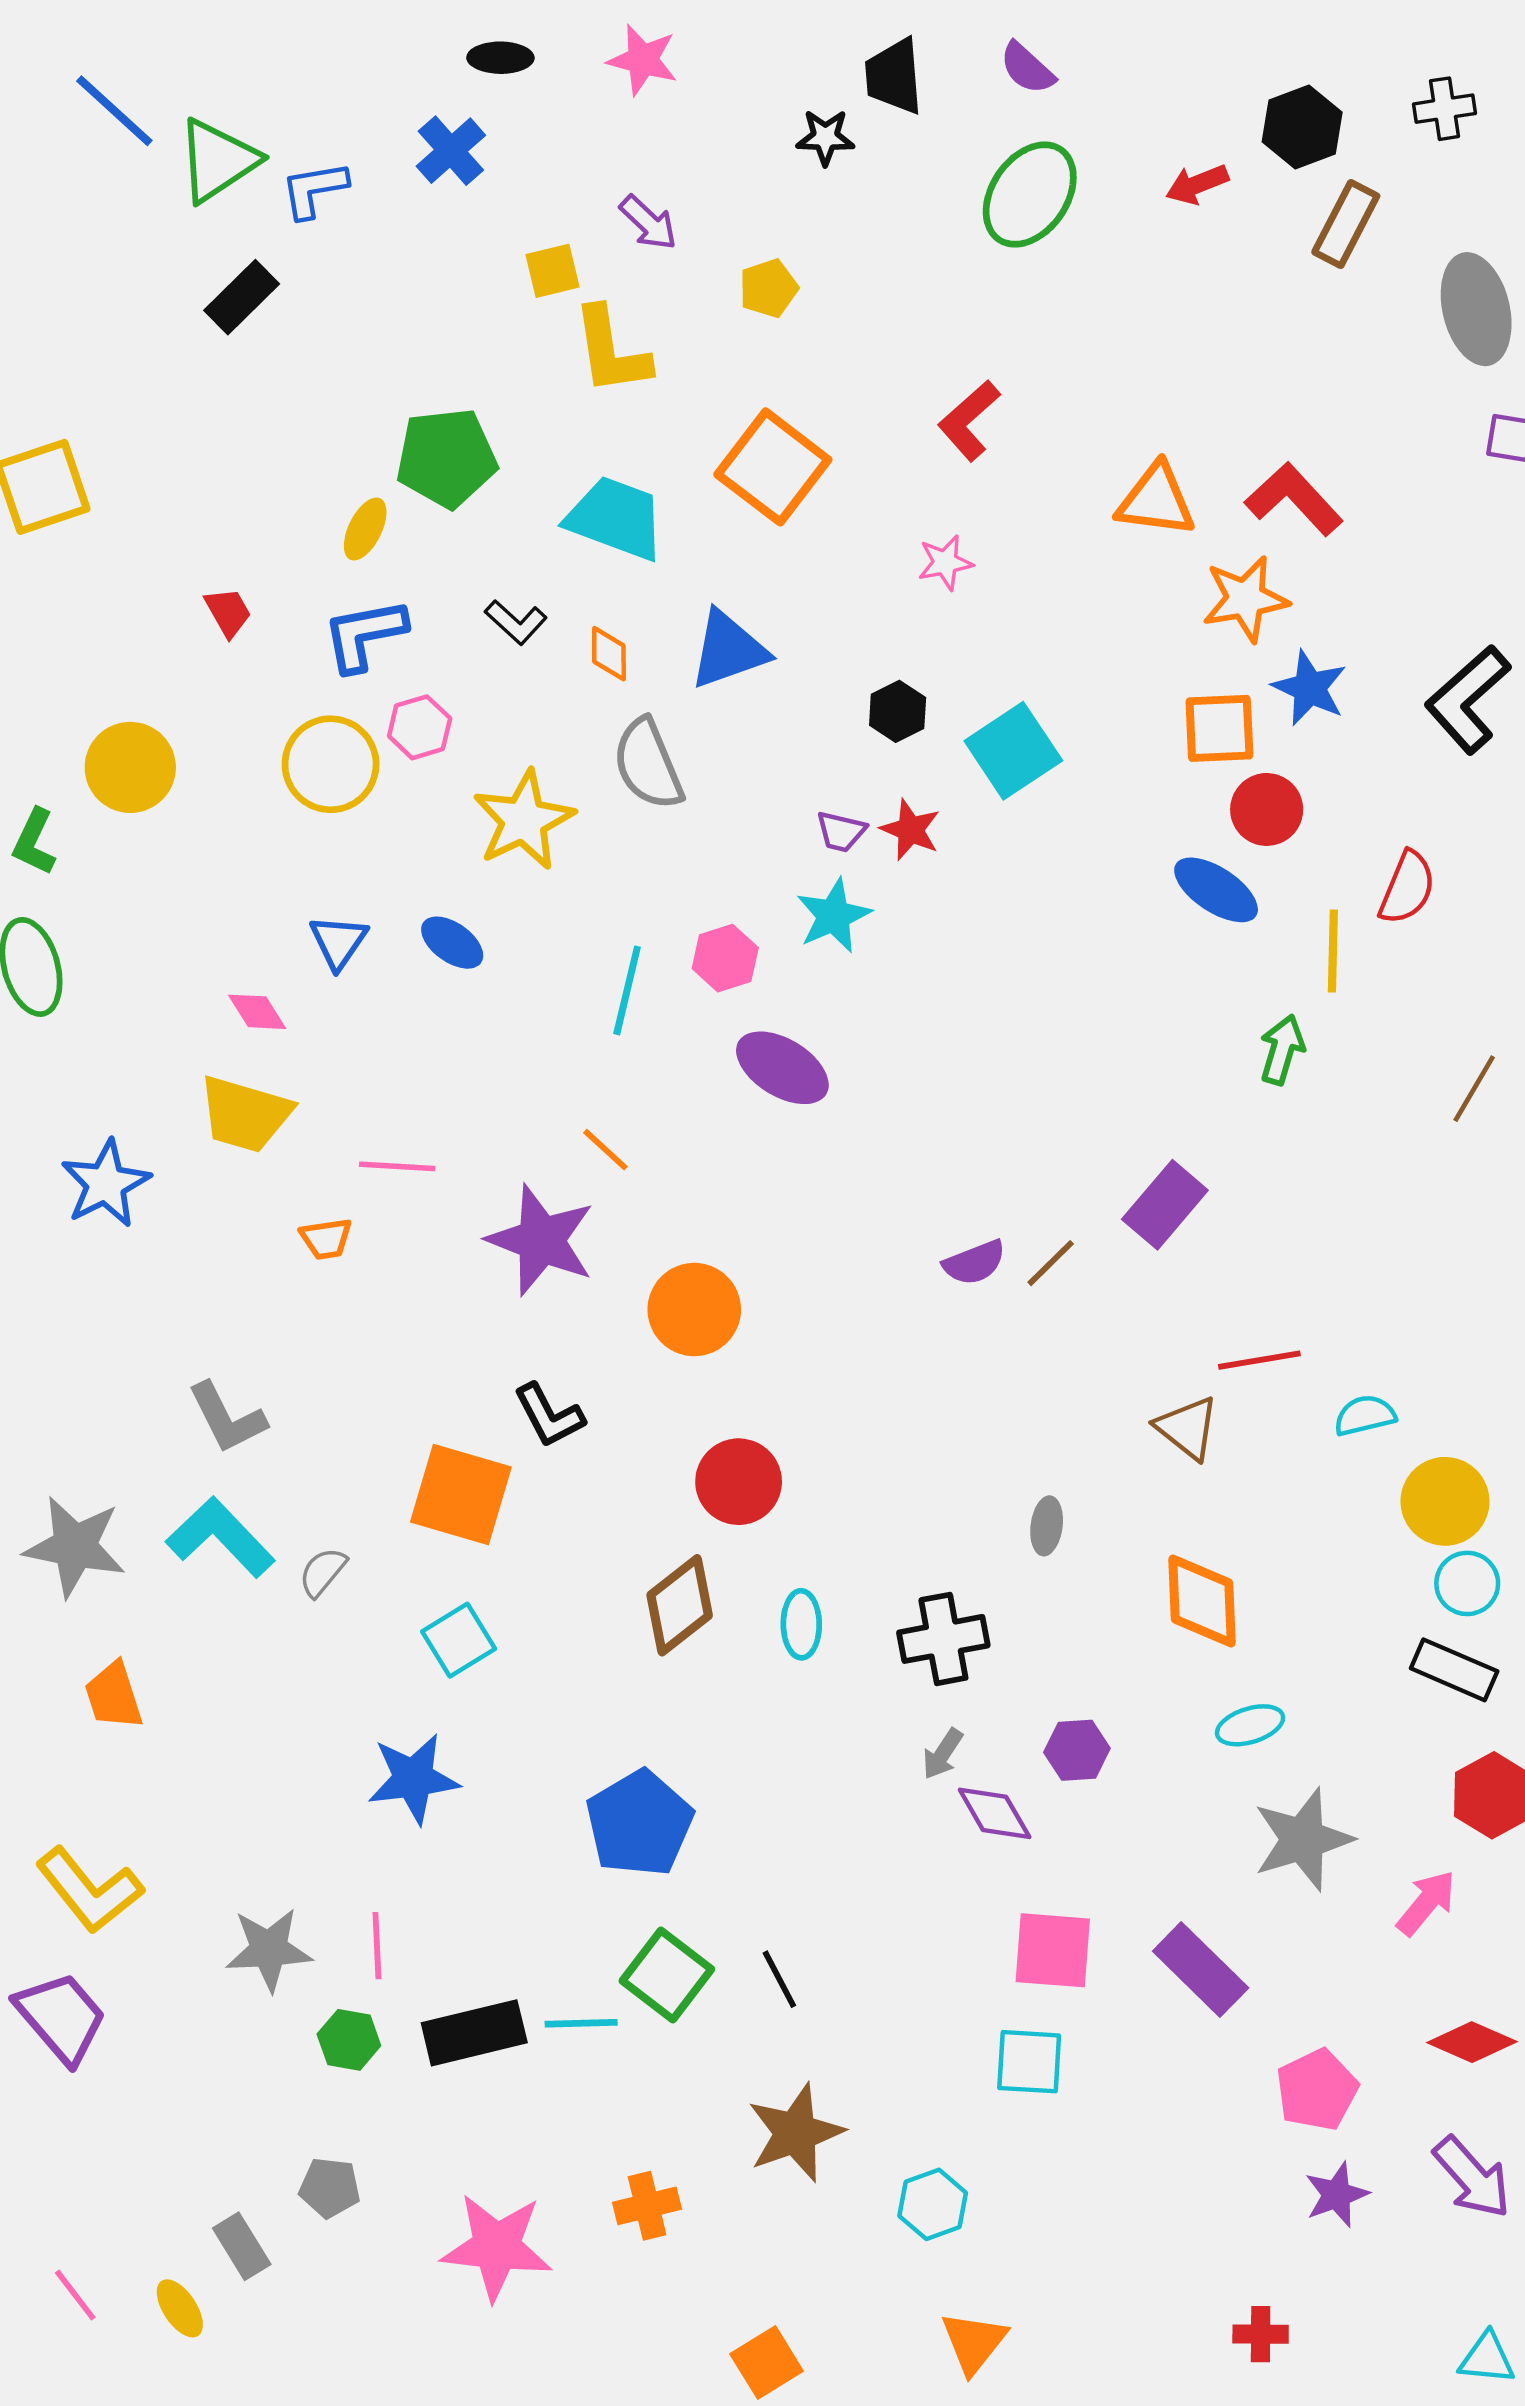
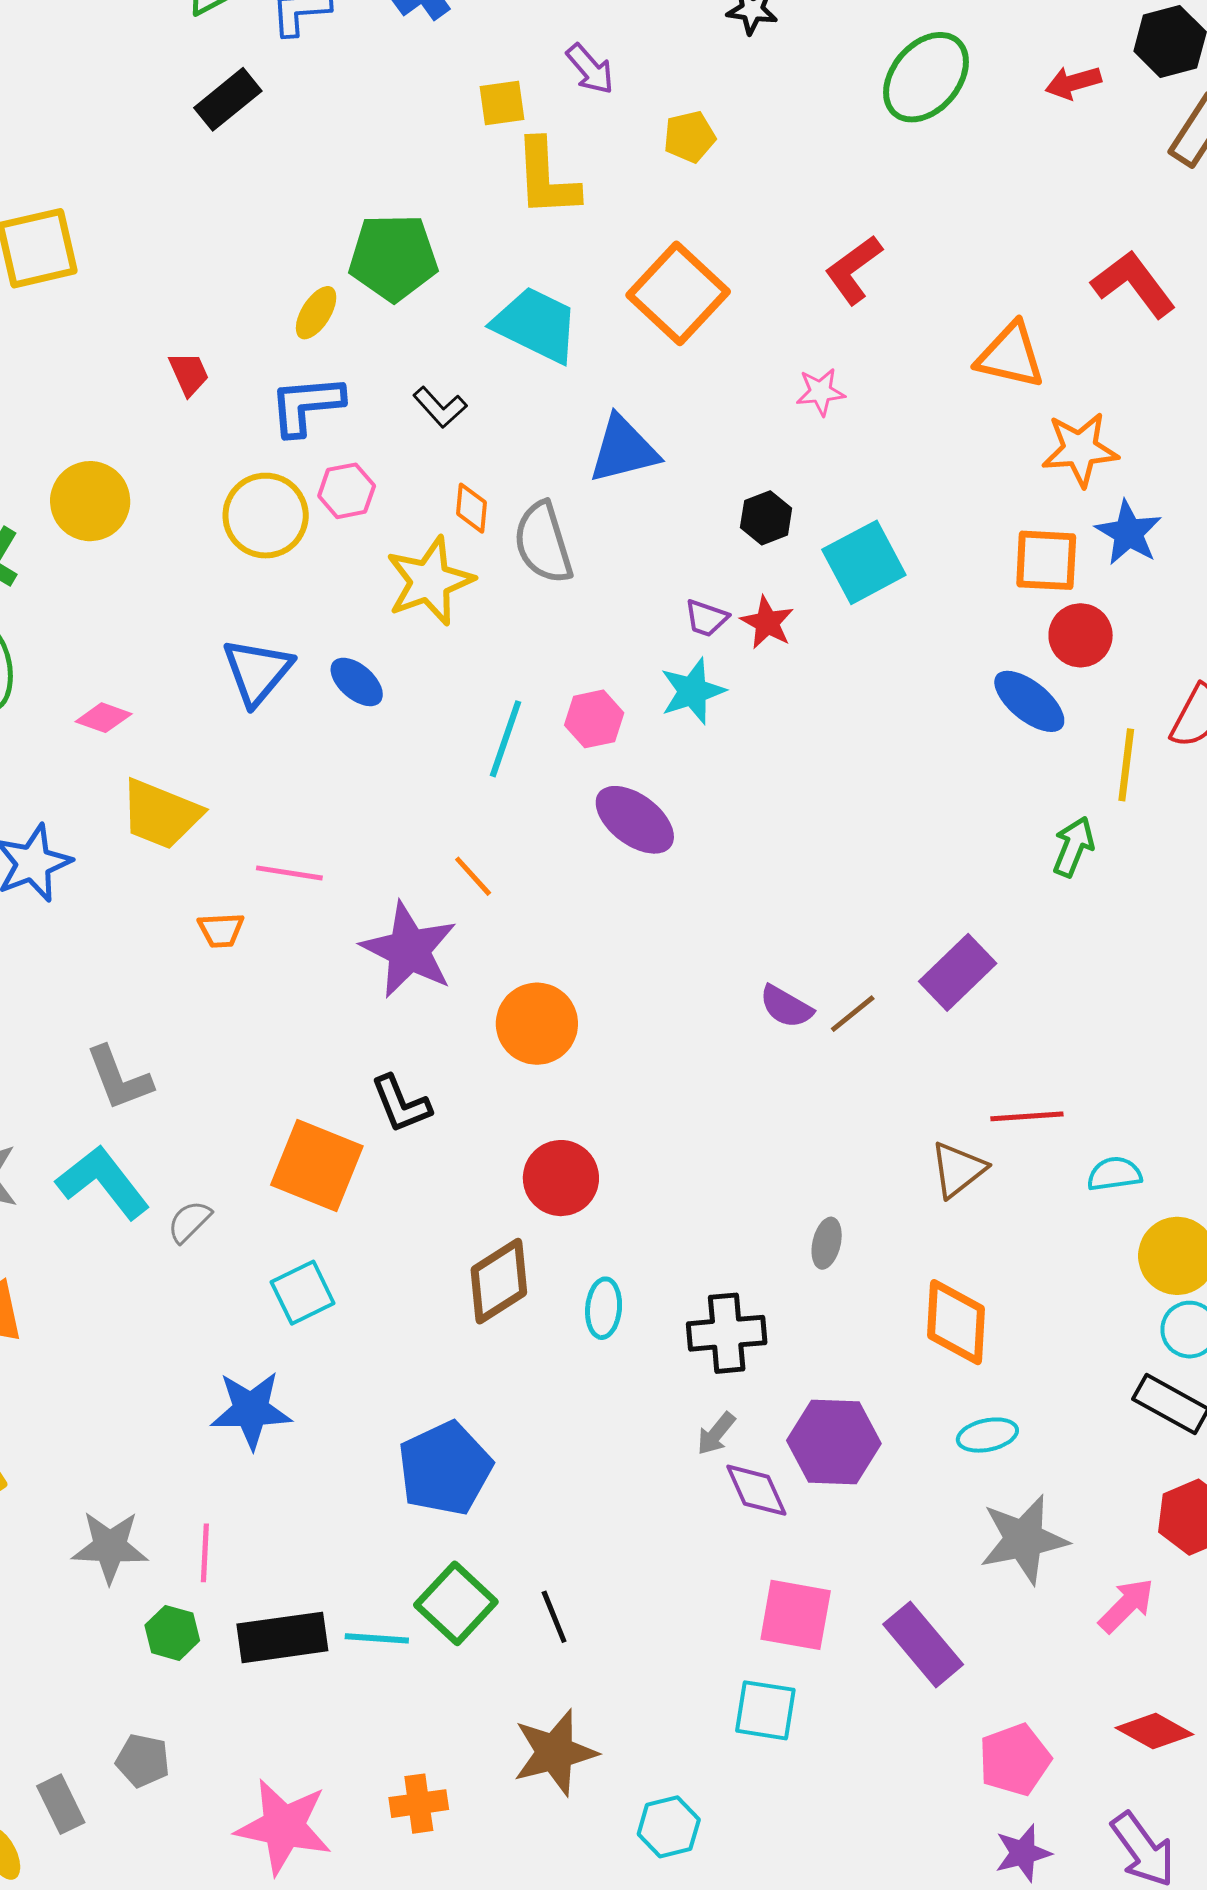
red L-shape: (1294, 499) -> (1134, 284), moved
orange diamond: (609, 654) -> (471, 508), moved
blue triangle: (338, 942) -> (257, 672), size x1.4
pink diamond: (257, 1012) -> (104, 718), moved, turned -44
purple semicircle: (974, 1263) -> (786, 1007), turned 46
brown triangle: (1187, 1428) -> (958, 1169), turned 38
purple hexagon: (1077, 1750) -> (834, 1442), size x1.6

